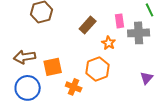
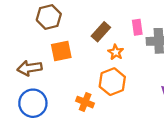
orange star: (109, 43) -> (116, 52), moved
orange square: (53, 67) -> (61, 51), moved

